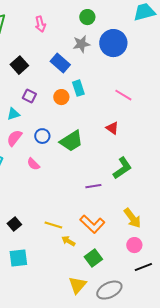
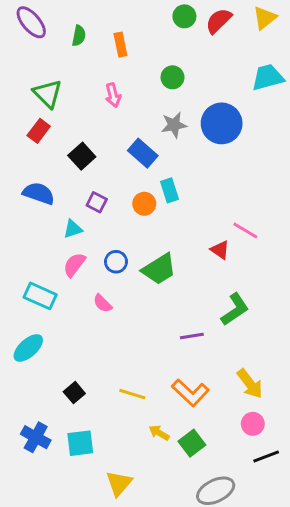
green circle: (87, 17) -> (172, 77), moved
pink line: (123, 95) -> (245, 230), moved
yellow arrow: (68, 241) -> (159, 433), moved
yellow triangle: (77, 285) -> (119, 483), moved

